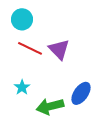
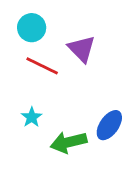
purple triangle: (59, 49) -> (82, 49), moved

